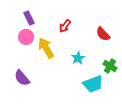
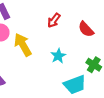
red arrow: (65, 26) -> (54, 20), moved

